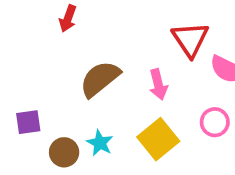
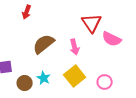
pink circle: (215, 122) -> (105, 82), moved

